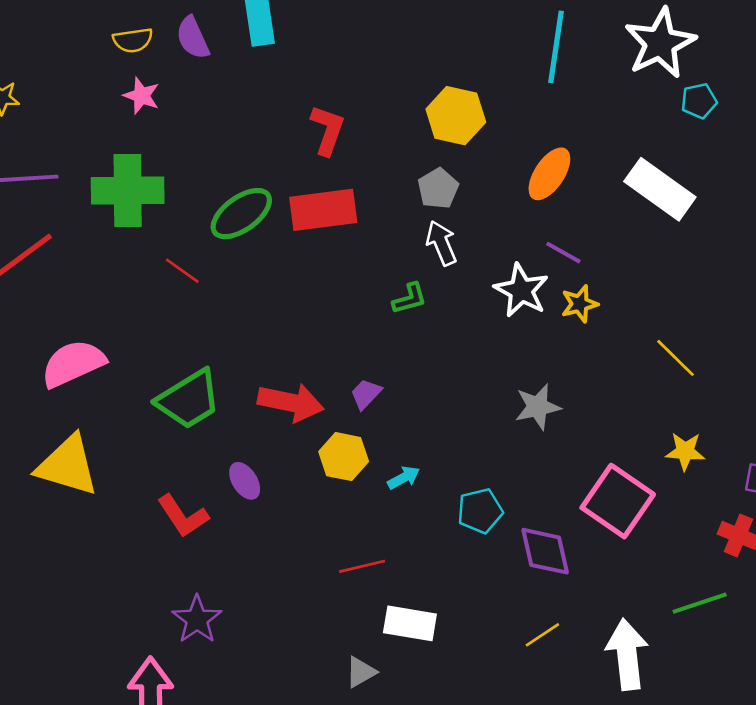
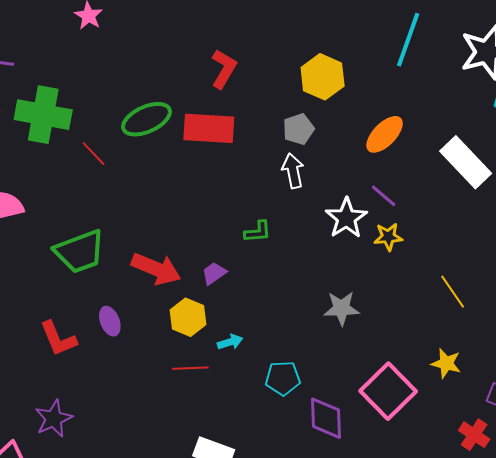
green cross: (128, 191) -> (43, 115), moved
green L-shape: (410, 299) -> (258, 232), moved
red line: (362, 566) -> (190, 368), moved

